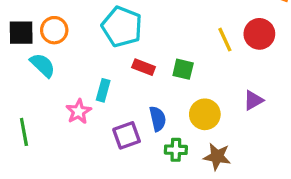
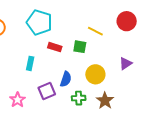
yellow line: (225, 40) -> (95, 31), moved, turned -35
pink star: (79, 111) -> (17, 100), moved
blue semicircle: (158, 119) -> (66, 79), turned 35
brown star: (217, 157) -> (105, 101), turned 30

